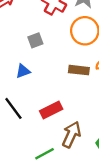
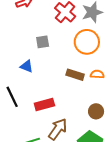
blue triangle: (23, 71) -> (27, 66), turned 32

